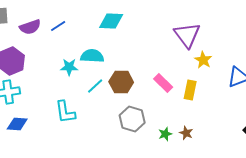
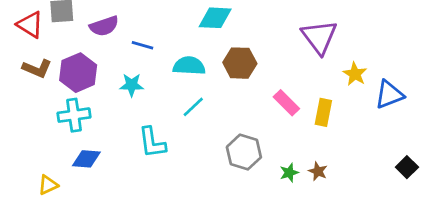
blue line: (58, 26) -> (143, 45), moved, turned 49
yellow star: (203, 60) -> (355, 74), moved
cyan star: (69, 67) -> (132, 85), moved
brown hexagon: (121, 82) -> (240, 63), moved

